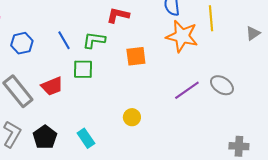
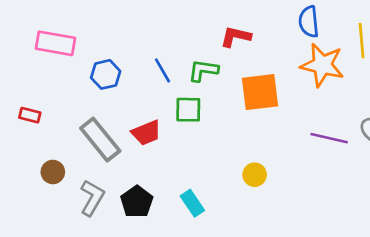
orange square: (136, 56) -> (260, 92), size x1.4
purple line: (187, 90) -> (329, 138), turned 48

